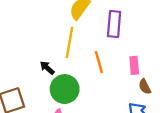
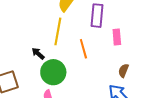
pink rectangle: (134, 65) -> (117, 37), moved
brown semicircle: (145, 87) -> (123, 71), turned 48

